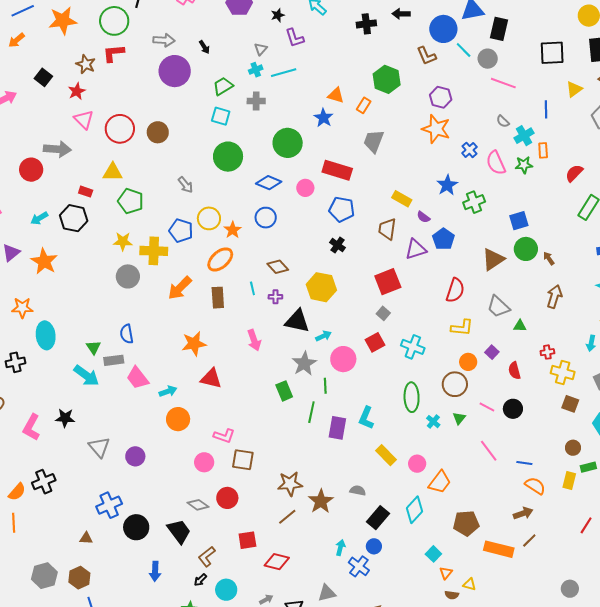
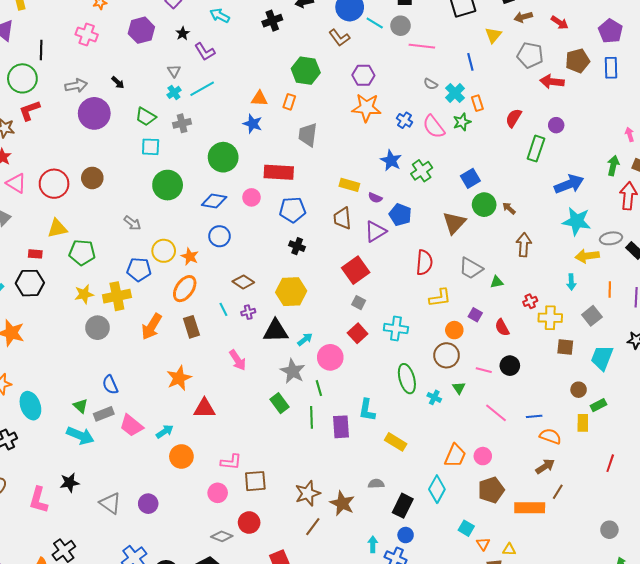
green trapezoid: (223, 86) -> (146, 117), turned -105
pink circle: (417, 464) -> (483, 456), moved

